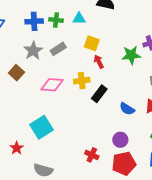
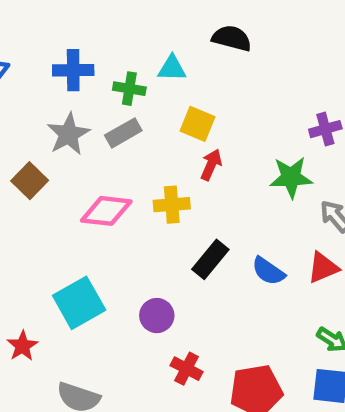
green cross: (56, 20) -> (129, 89), moved
green star: (131, 55) -> (291, 177), moved
red arrow: (99, 62) -> (211, 165), turned 48
black rectangle: (99, 94) -> (210, 259), moved
purple circle: (120, 140) -> (157, 316), moved

